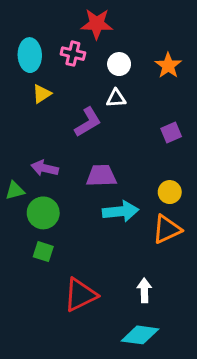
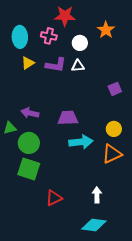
orange star: (168, 66) -> (106, 30), moved
purple L-shape: (88, 122) -> (56, 65), moved, turned 40
green square: (43, 252) -> (29, 169), size x1.6
red triangle: (80, 295) -> (54, 198), size x0.7

